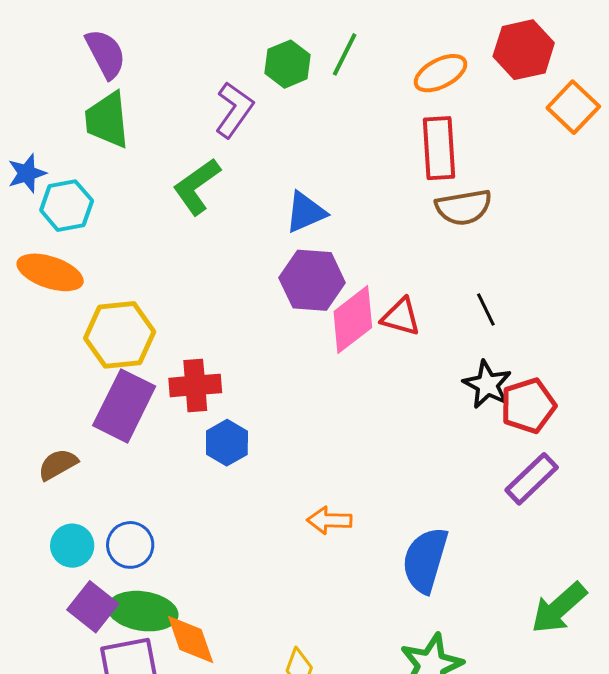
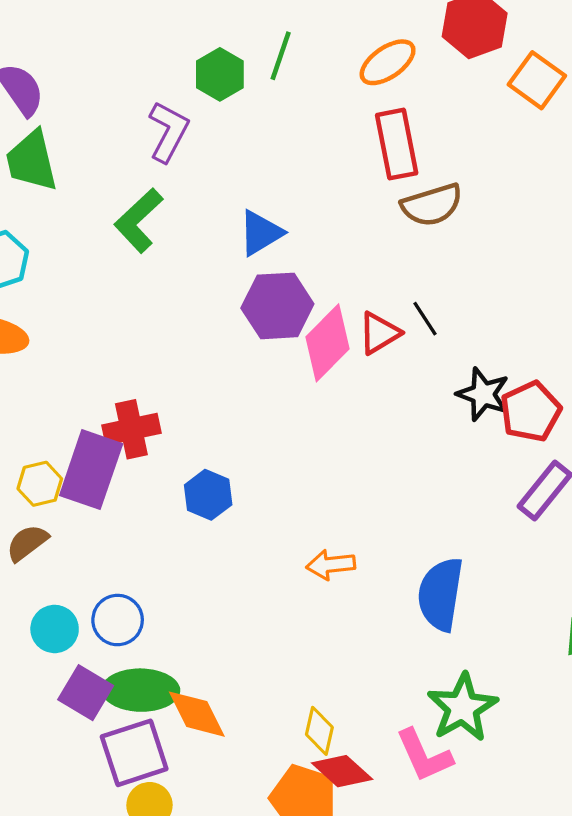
black line: (486, 309) -> (425, 319), moved
red triangle: (401, 317) -> (379, 333), turned -39
yellow hexagon: (120, 335) -> (40, 484), moved, size x0.6
red cross: (195, 385) -> (131, 429), moved

